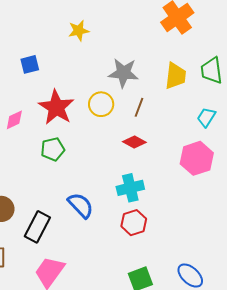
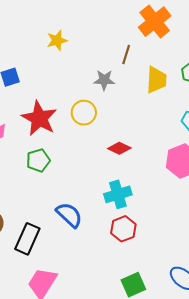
gray star: (123, 73) -> (104, 80), size x0.7
brown line: (139, 107) -> (126, 55), moved

